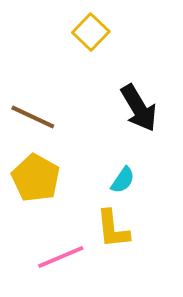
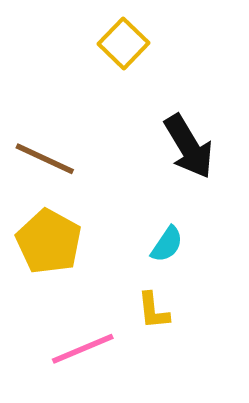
yellow L-shape: (113, 229) -> (153, 311), size x0.7

